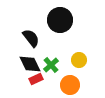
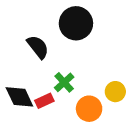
yellow circle: (79, 60) -> (115, 92), moved
black diamond: (30, 64) -> (19, 97), moved

